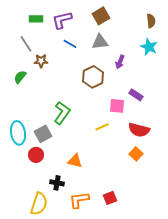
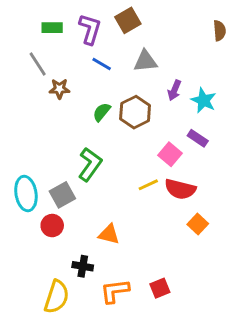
brown square: (101, 16) -> (128, 20), moved
purple L-shape: (62, 20) -> (90, 29), turned 120
cyan star: (149, 47) -> (203, 100), moved
green semicircle: (20, 77) -> (102, 112), moved
pink square: (117, 106) -> (170, 154), turned 35
red semicircle: (139, 130) -> (180, 189), moved

